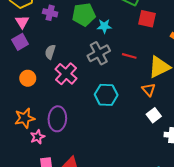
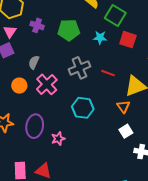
cyan star: (104, 26) -> (100, 38), moved
orange circle: (28, 78) -> (19, 86), moved
pink star: (37, 137) -> (58, 139), moved

